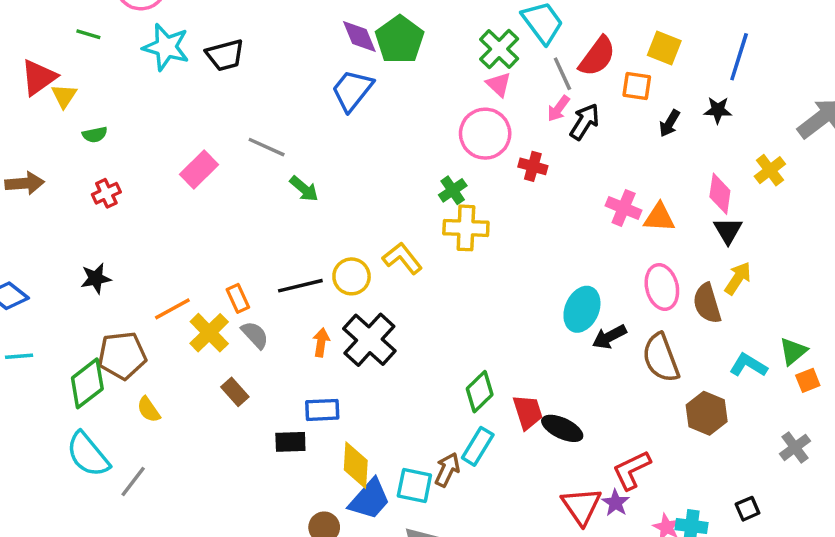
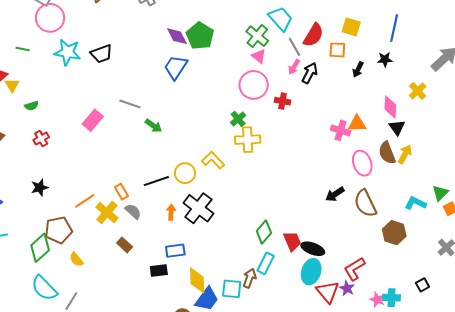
pink cross: (624, 208) -> (341, 130), moved
brown semicircle: (707, 303) -> (387, 153), moved
cyan ellipse: (582, 309) -> (311, 272), moved

